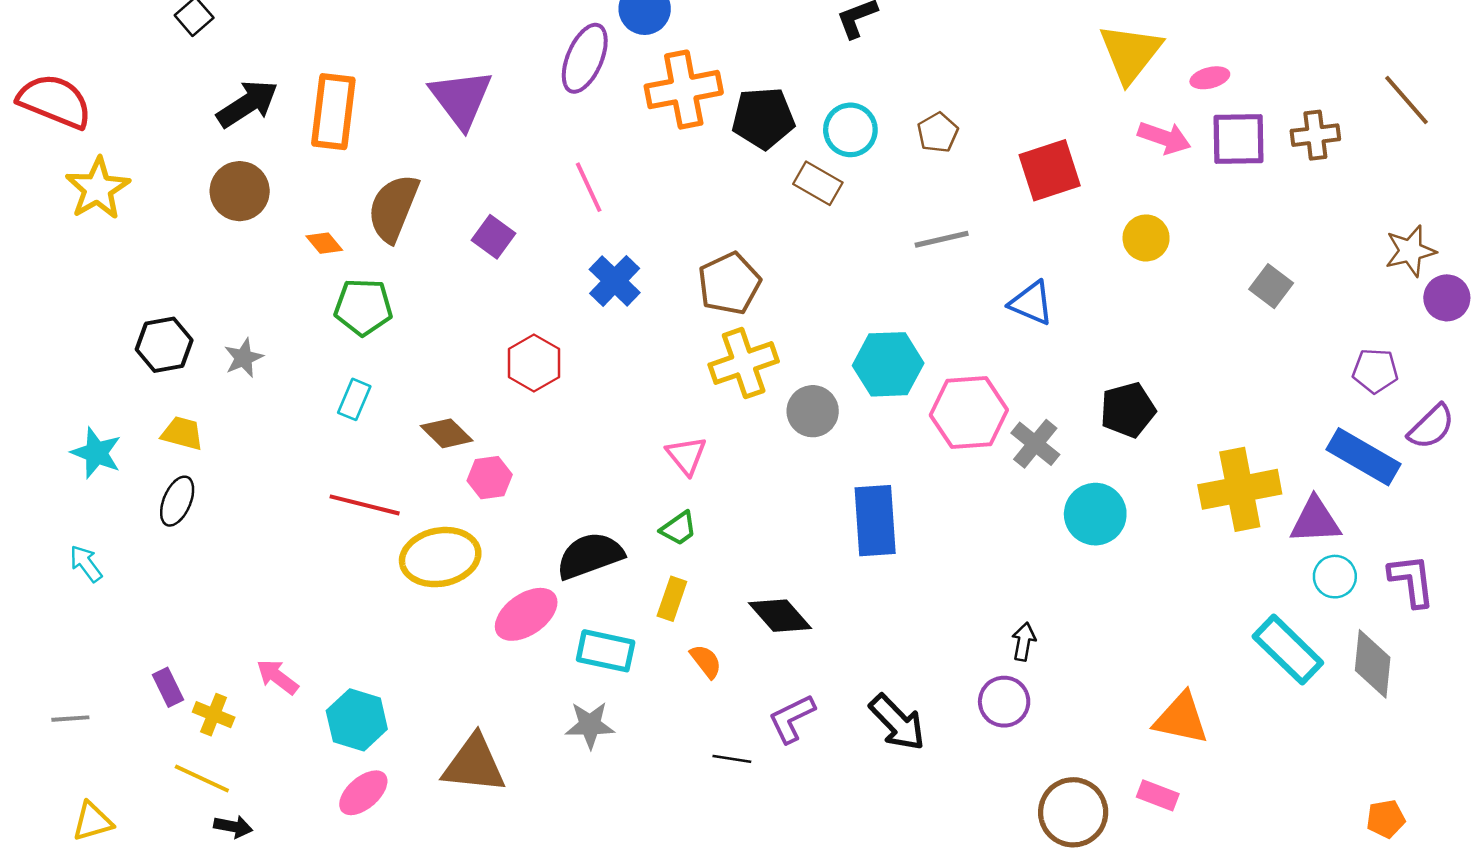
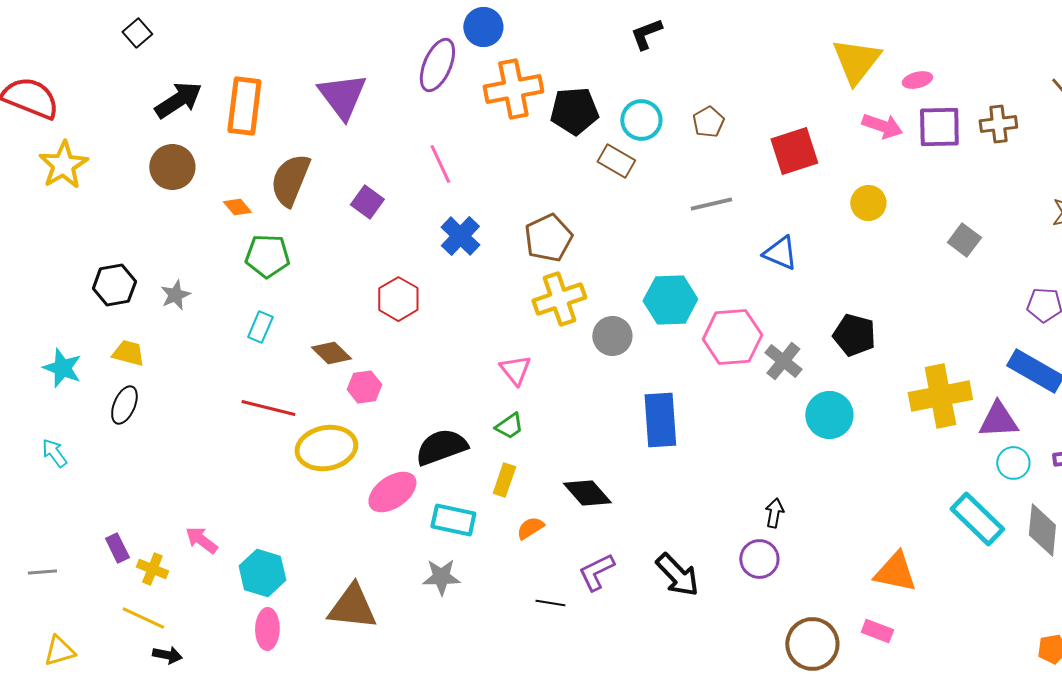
black pentagon: (1128, 410) -> (854, 335), turned 30
orange semicircle: (706, 661) -> (530, 528), turned -84
pink ellipse: (363, 793) -> (267, 629), turned -48

